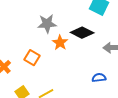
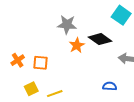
orange square: (32, 58) -> (40, 63), moved, turned -35

